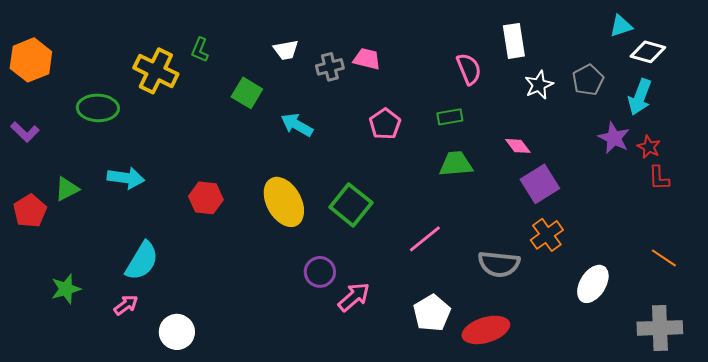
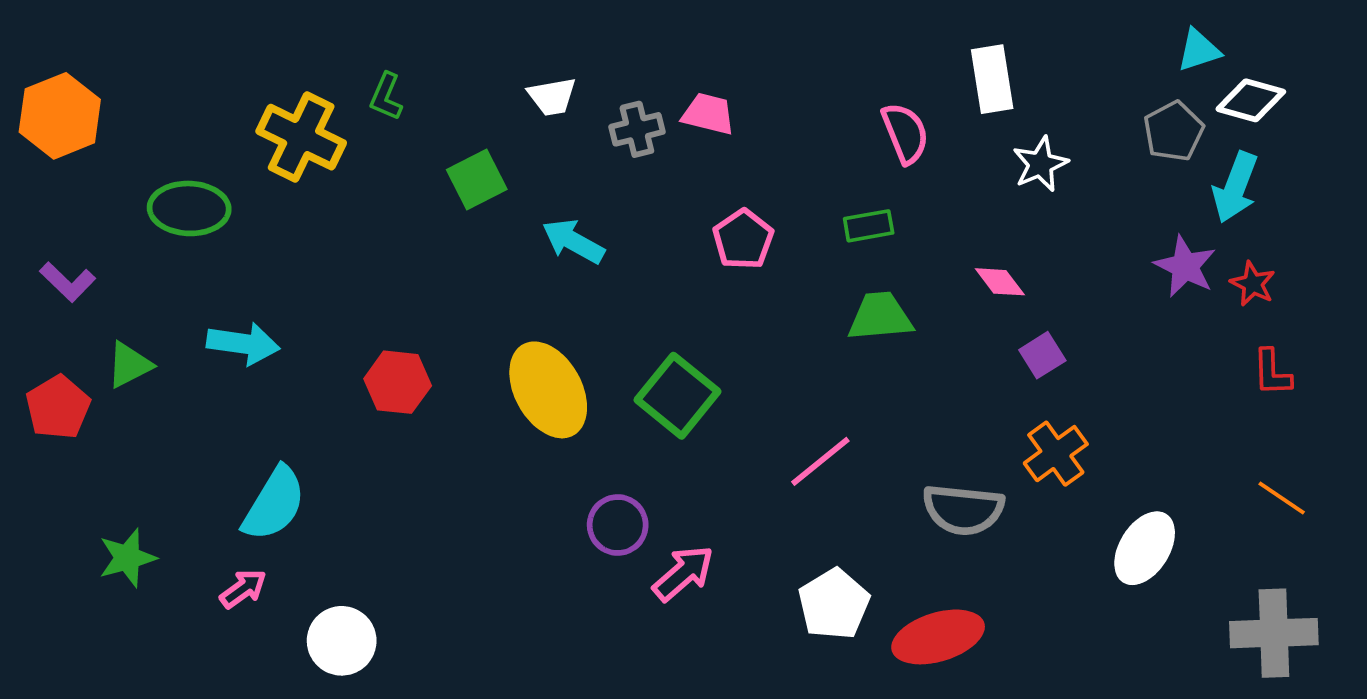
gray pentagon: (588, 80) -> (1174, 131), moved
green square: (247, 93) -> (477, 180), turned 32
purple L-shape: (25, 132) -> (68, 282), moved
red L-shape: (659, 178) -> (1272, 373), moved
purple square: (540, 184) -> (1042, 355), size x0.6

